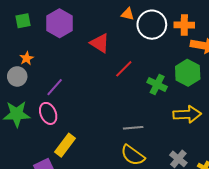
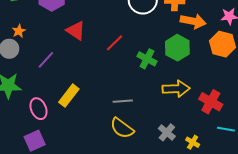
red triangle: (100, 43) -> (76, 31), moved
pink ellipse: (48, 113) -> (38, 109), moved
yellow rectangle: (65, 145) -> (69, 96), moved

